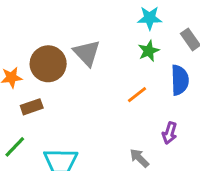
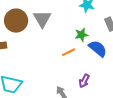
green star: (149, 51) -> (81, 35), moved
blue semicircle: (180, 80) -> (98, 49), turned -60

